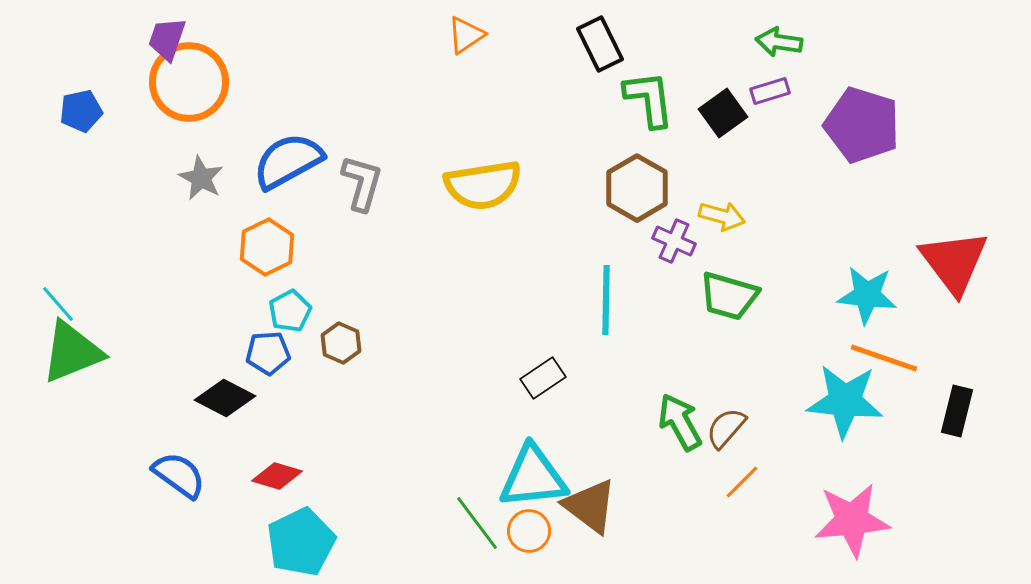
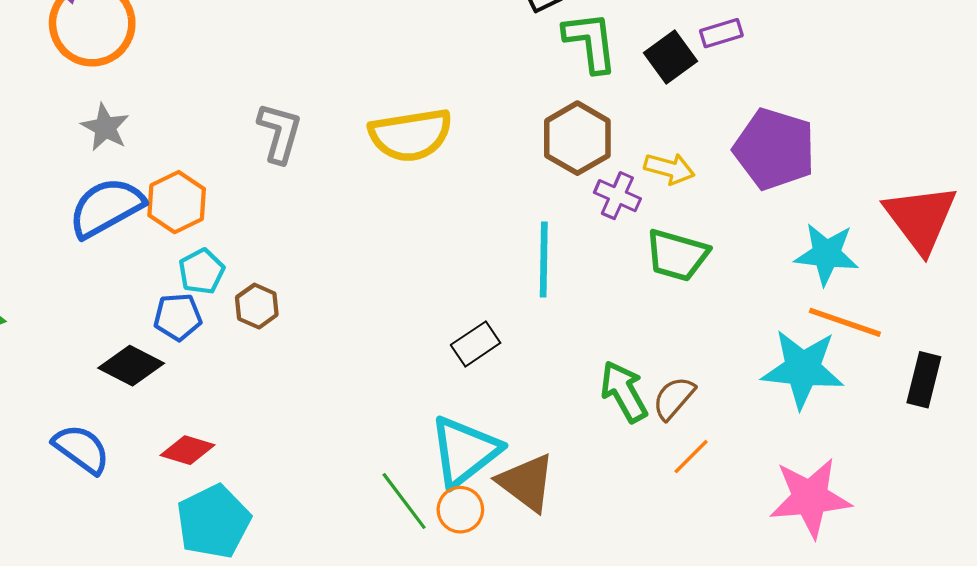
purple pentagon: (862, 125) -> (774, 149), moved
blue semicircle: (288, 161) -> (106, 208), moved
cyan triangle: (533, 477) -> (465, 451), turned -32

